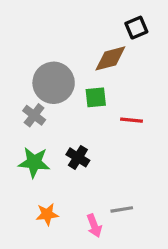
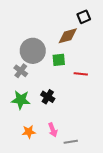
gray line: (122, 209) -> (71, 142), moved
pink arrow: (94, 226) -> (53, 130), moved

